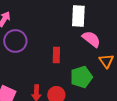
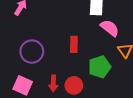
purple circle: (15, 41) -> (32, 52), moved

